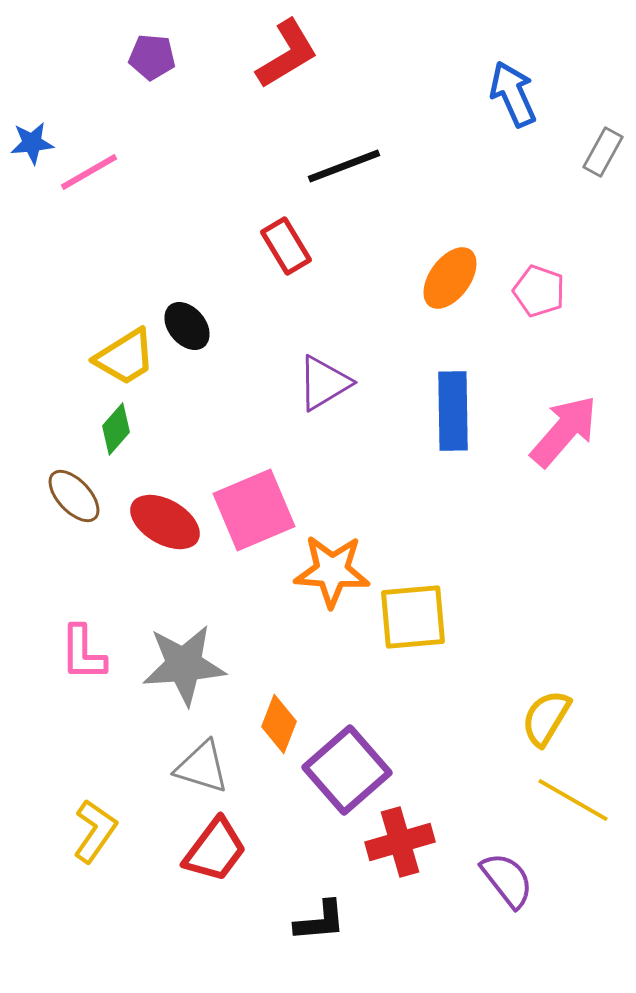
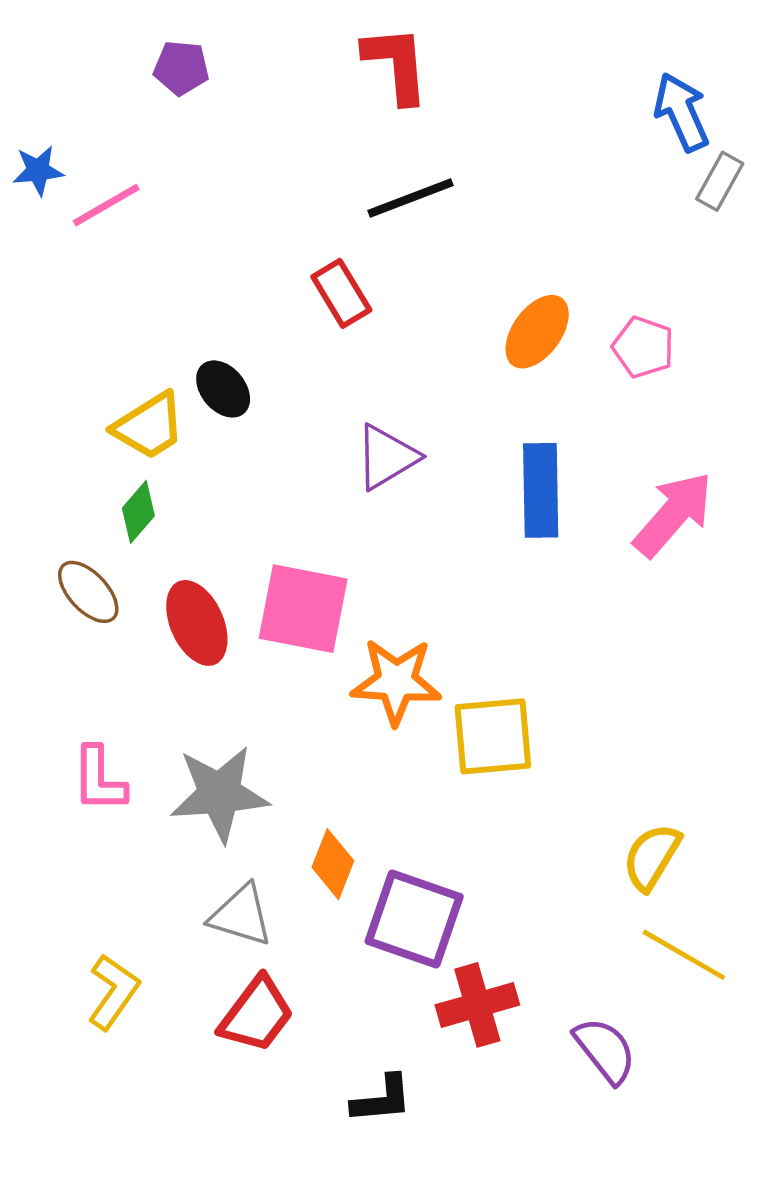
red L-shape: (287, 54) -> (396, 64), moved, turned -64
blue arrow: (513, 94) -> (682, 112), moved
pink square: (254, 510) -> (303, 609), turned 34
red ellipse: (165, 522) -> (197, 623), turned 36
purple square: (347, 770) -> (414, 919), turned -30

